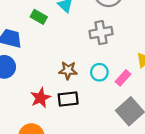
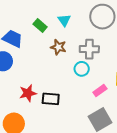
brown star: (68, 70) -> (58, 47), moved
cyan circle: (99, 72) -> (82, 69), moved

